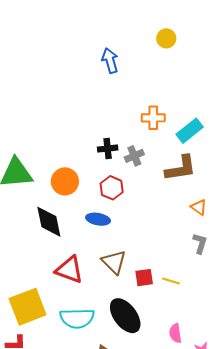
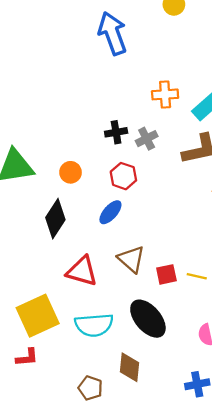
blue arrow: (110, 61) -> (112, 33), size x1.5
orange circle: (65, 181) -> (71, 172), size x0.7
blue ellipse: (98, 219) -> (110, 212), turned -55
black diamond: (49, 222) -> (55, 219), turned 48

